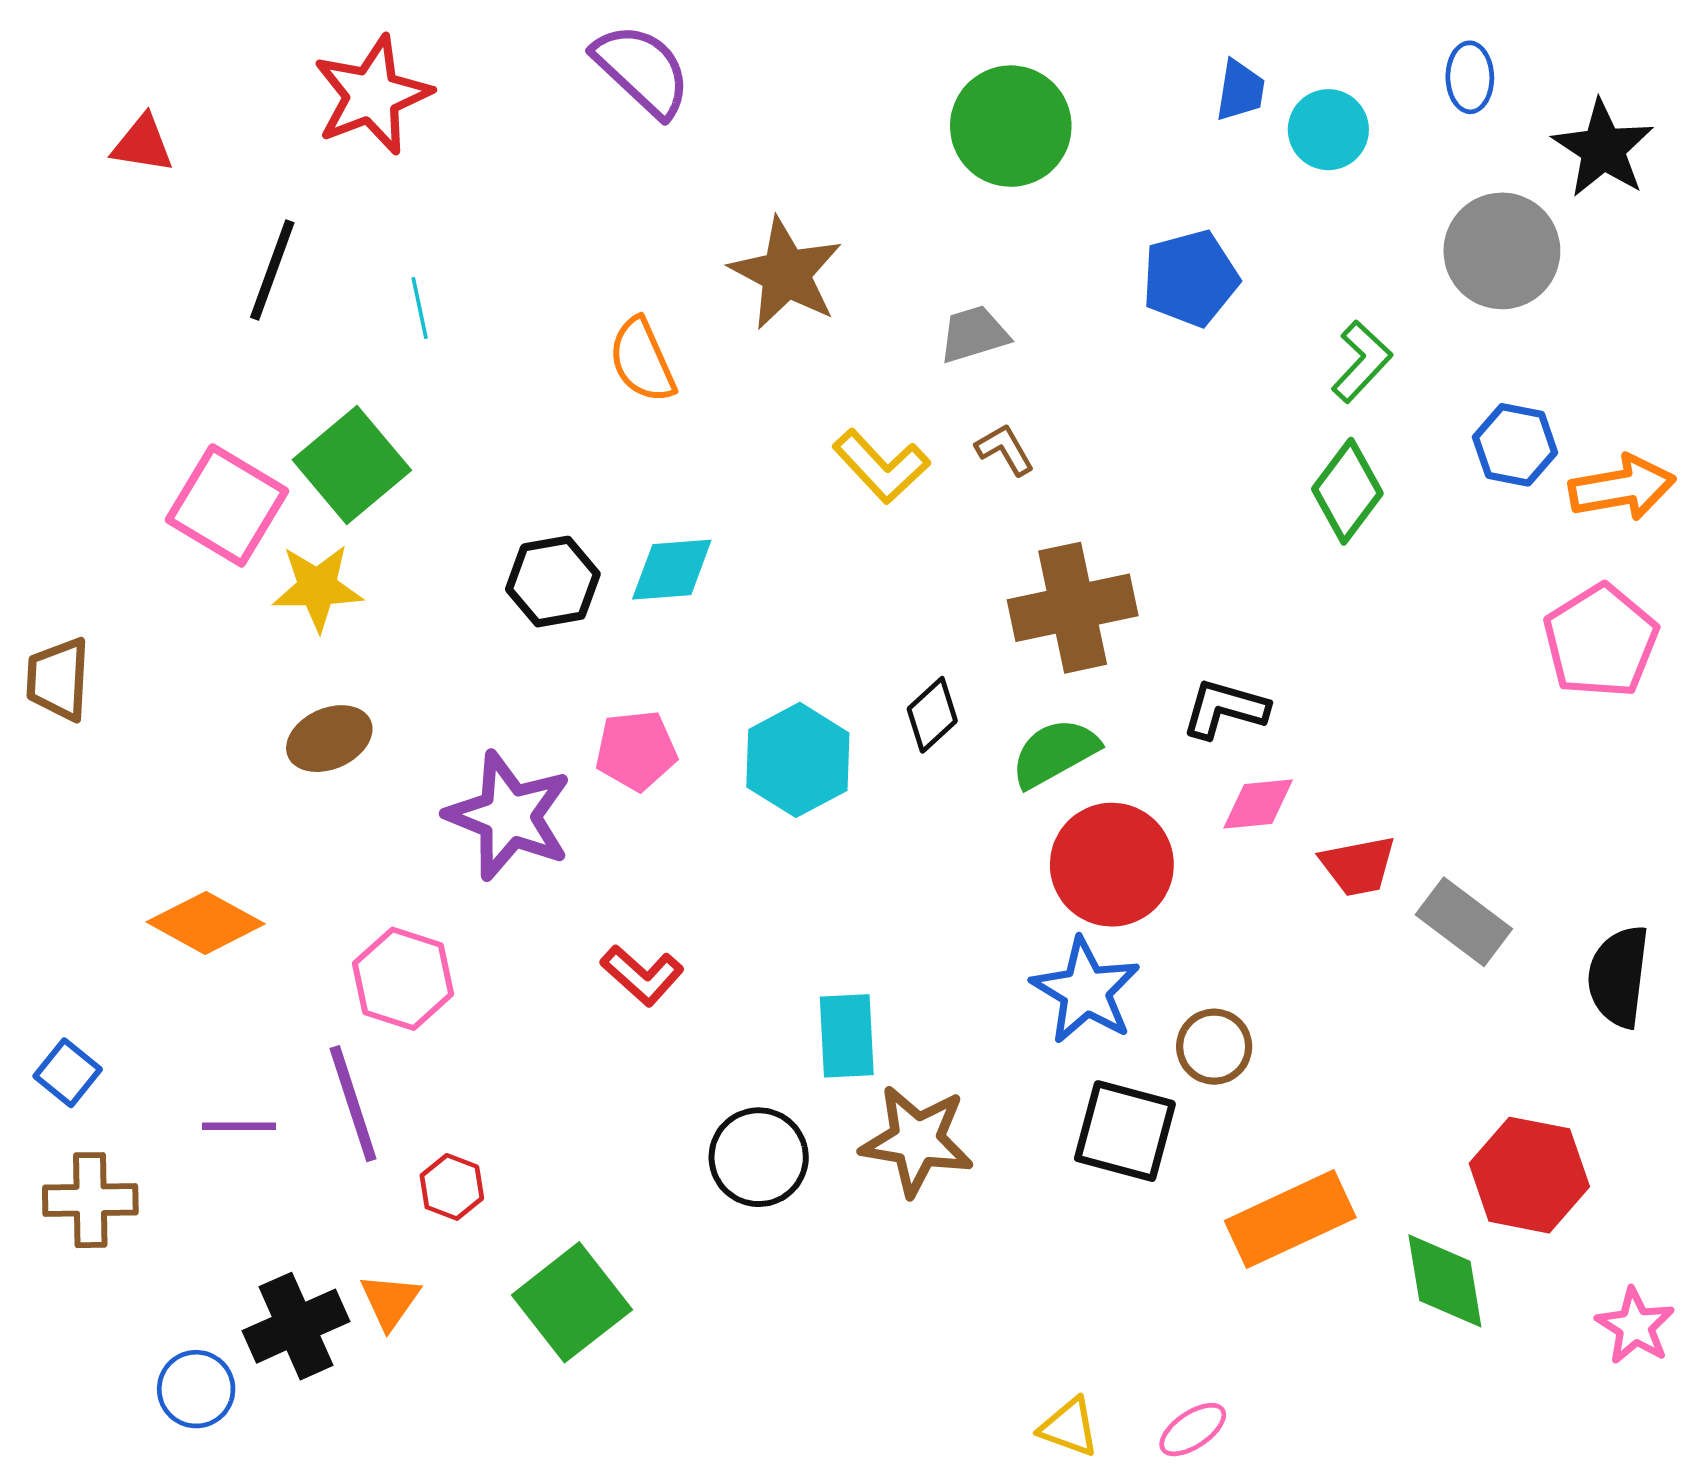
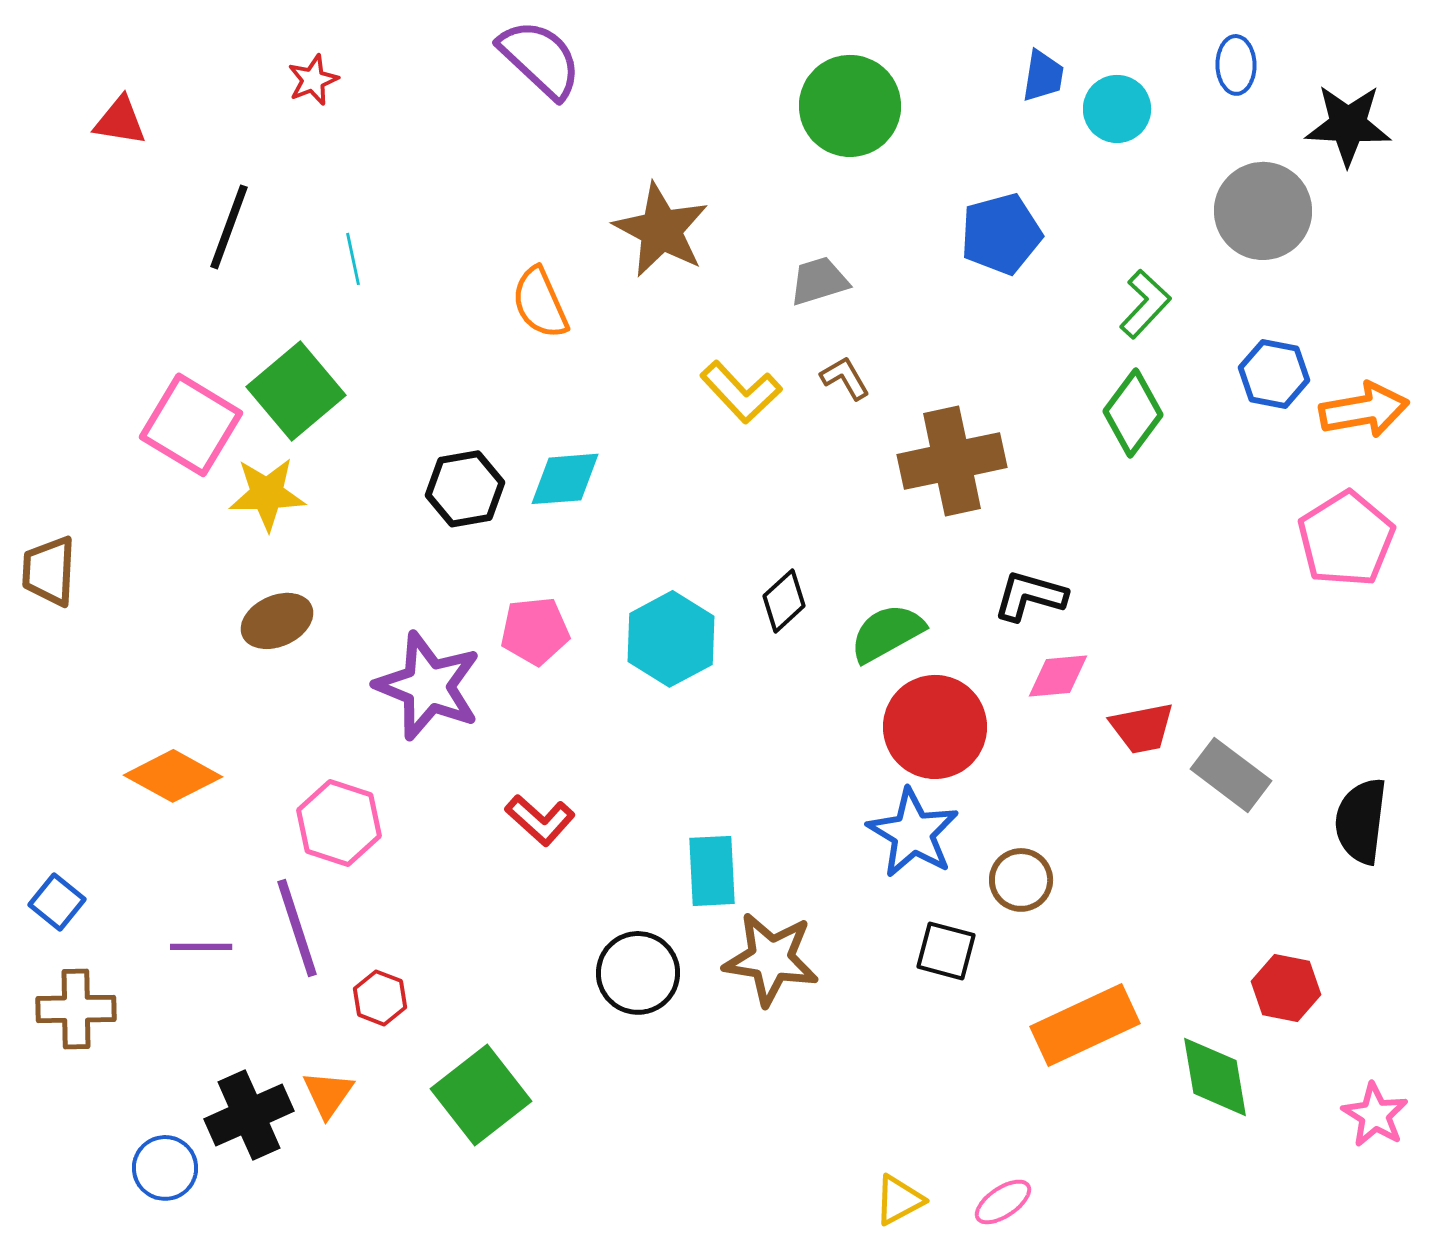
red star: (372, 95) -> (313, 80), size x0.5
black star: (1603, 149) -> (1348, 125), turned -30
brown cross: (1073, 608) -> (952, 461), moved
black square: (1125, 1131) -> (946, 951), size x0.7
red hexagon: (1529, 1175) -> (1286, 988), size x0.7
yellow triangle: (1069, 1427) -> (899, 1200), turned -48

